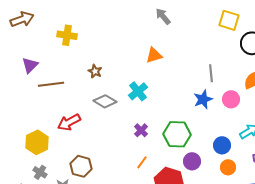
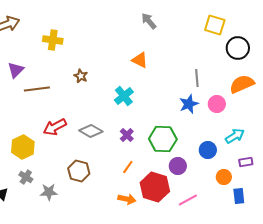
orange triangle: (154, 55) -> (140, 60), turned 42
gray diamond: (105, 101) -> (91, 131), moved
brown hexagon: (81, 166) -> (79, 171), moved
orange circle: (228, 167) -> (224, 177), moved

